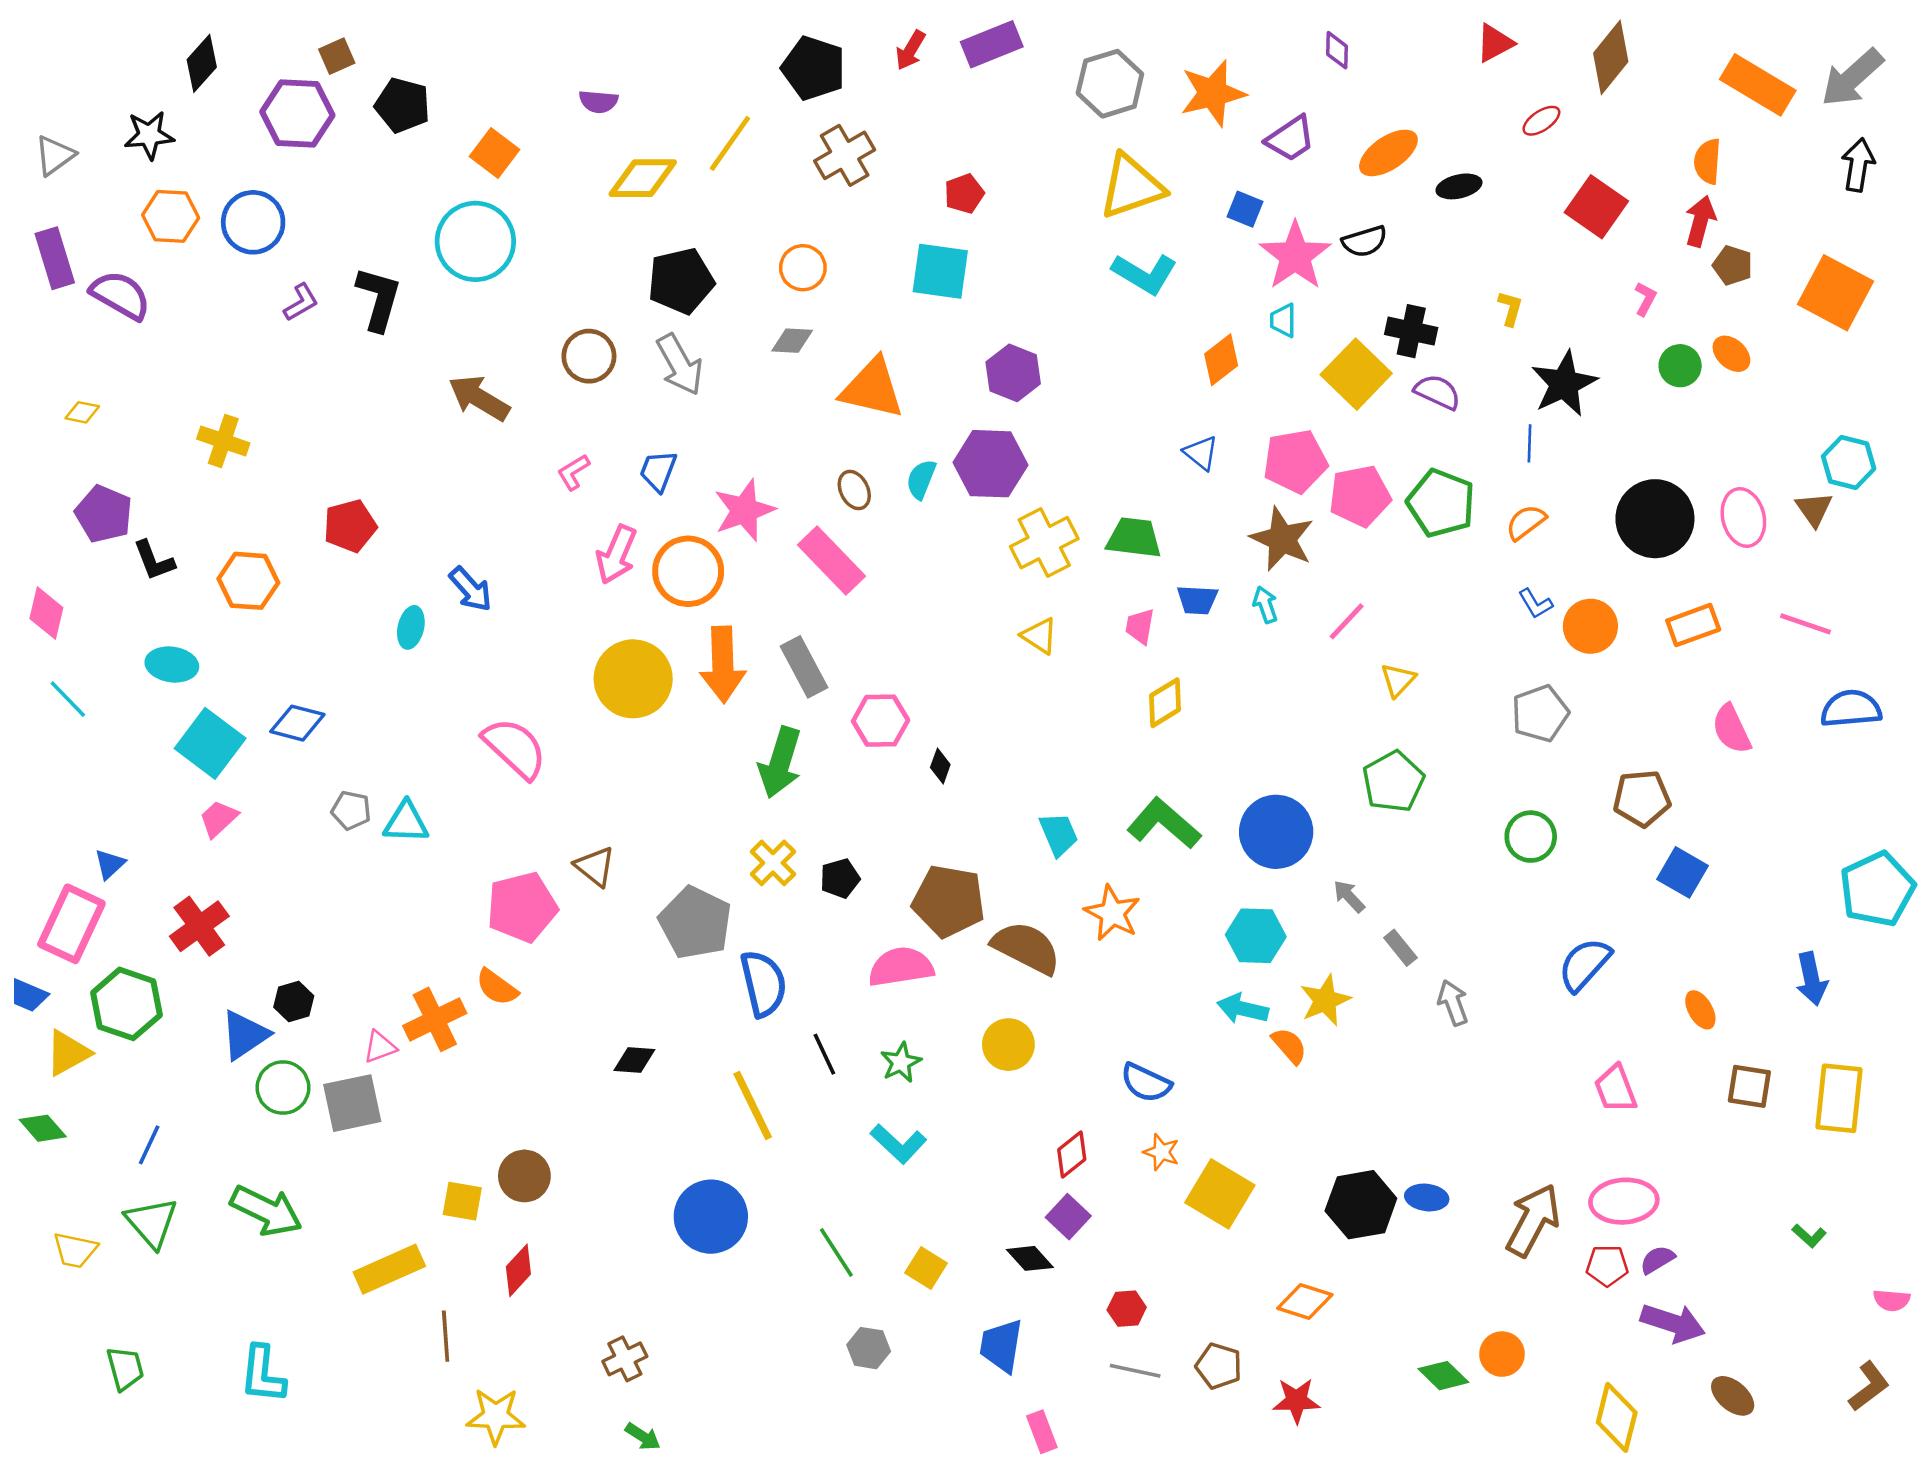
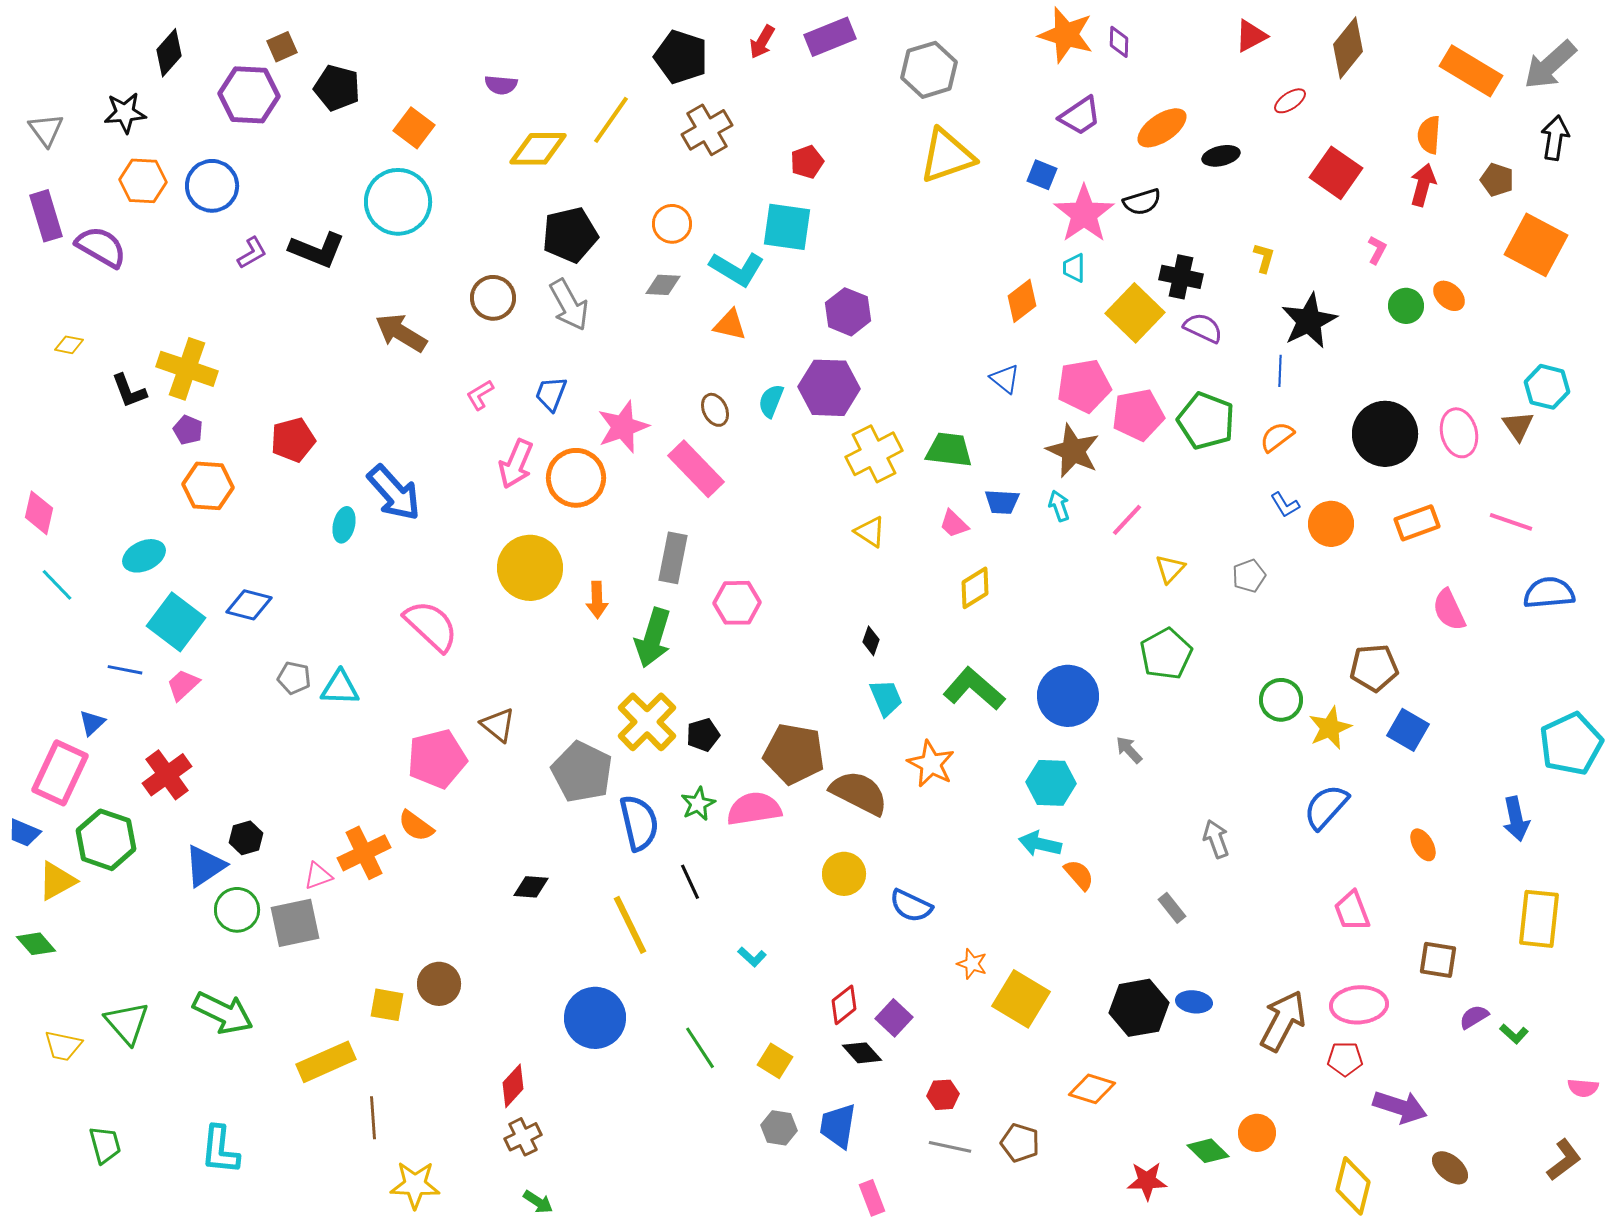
orange star: (1213, 93) -> (1066, 35), moved, turned 30
gray triangle: (55, 155) -> (46, 130), turned -30
brown pentagon: (1733, 265) -> (1497, 180), moved
cyan L-shape: (1145, 274) -> (737, 269), moved
black L-shape: (379, 299) -> (317, 250), turned 96
orange triangle: (872, 388) -> (730, 325), size x0.6
yellow cross: (223, 441) -> (187, 369), size x1.4
purple pentagon: (104, 514) -> (188, 430), moved, size x0.6
black L-shape: (154, 561) -> (129, 391), moved
blue arrow: (471, 589) -> (394, 493), size x1.5
pink trapezoid: (1140, 626) -> (954, 524), turned -56
cyan ellipse: (172, 664) -> (144, 556), turned -33
orange arrow: (723, 664) -> (597, 600), moved, size x0.6
gray rectangle: (804, 667) -> (673, 558), turned 39
gray pentagon: (1540, 713) -> (1249, 576), moved, size x0.7
black diamond: (940, 766) -> (871, 641), moved
yellow cross: (773, 863) -> (647, 722), size x1.5
gray rectangle: (1400, 948) -> (1172, 908), moved
yellow star: (1325, 1000) -> (1330, 728), moved
green star: (901, 1062) -> (698, 804), moved
blue semicircle: (1146, 1083) -> (911, 906), moved
brown square: (1749, 1086) -> (1438, 960), moved
cyan L-shape: (898, 1144) -> (752, 957), size x0.6
blue line: (149, 1145) -> (125, 670), moved, turned 76
red diamond: (1072, 1154) -> (844, 1005), moved
purple semicircle: (1657, 1260) -> (1474, 1017), moved
red diamond: (518, 1270) -> (513, 1086), moved
gray hexagon: (869, 1348) -> (779, 1128), moved
red star: (1296, 1401) -> (1147, 1181), moved

